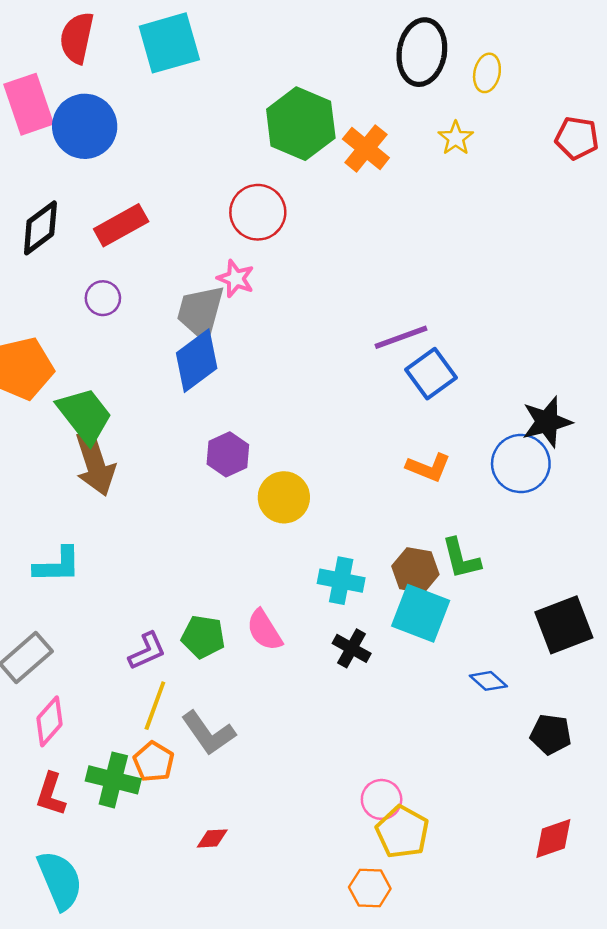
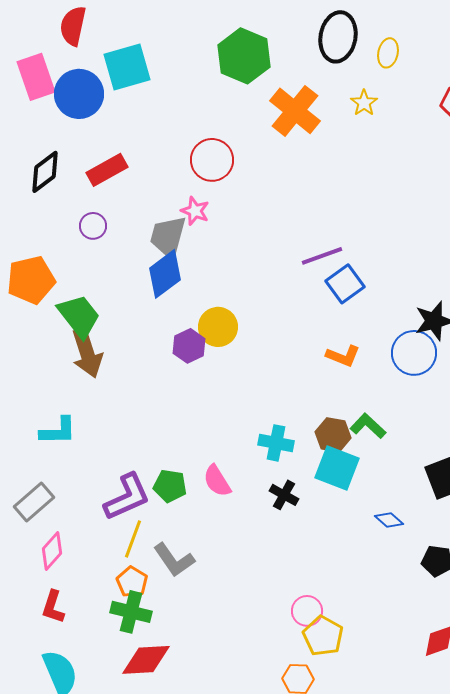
cyan square: (169, 43) -> (127, 67), moved
green hexagon: (301, 124) -> (244, 56), moved
orange cross: (366, 148) -> (295, 111), size x1.4
yellow circle: (284, 497) -> (218, 327), moved
green L-shape: (461, 559) -> (368, 426), turned 147
purple L-shape: (147, 651) -> (127, 497), size x1.6
green cross: (113, 780) -> (131, 612), moved
red diamond: (212, 838) -> (146, 660), moved, size x2.0

